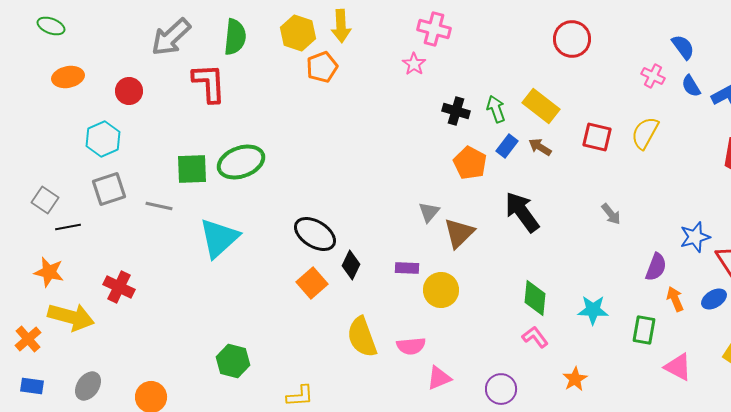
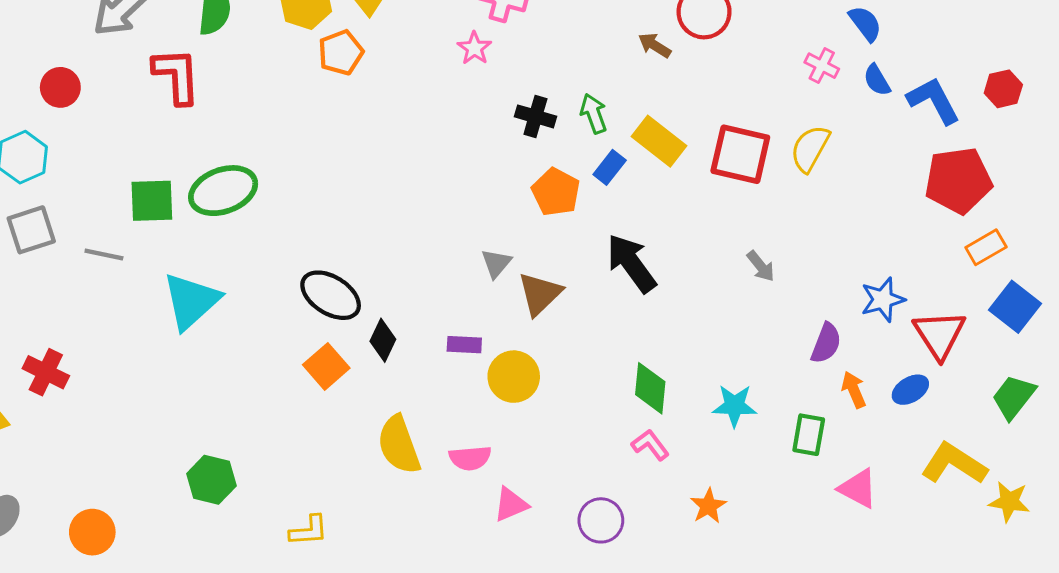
yellow rectangle: (541, 106) -> (659, 141), moved
red square: (597, 137) -> (740, 154), size x1.4
brown arrow: (540, 147) -> (655, 45), moved

